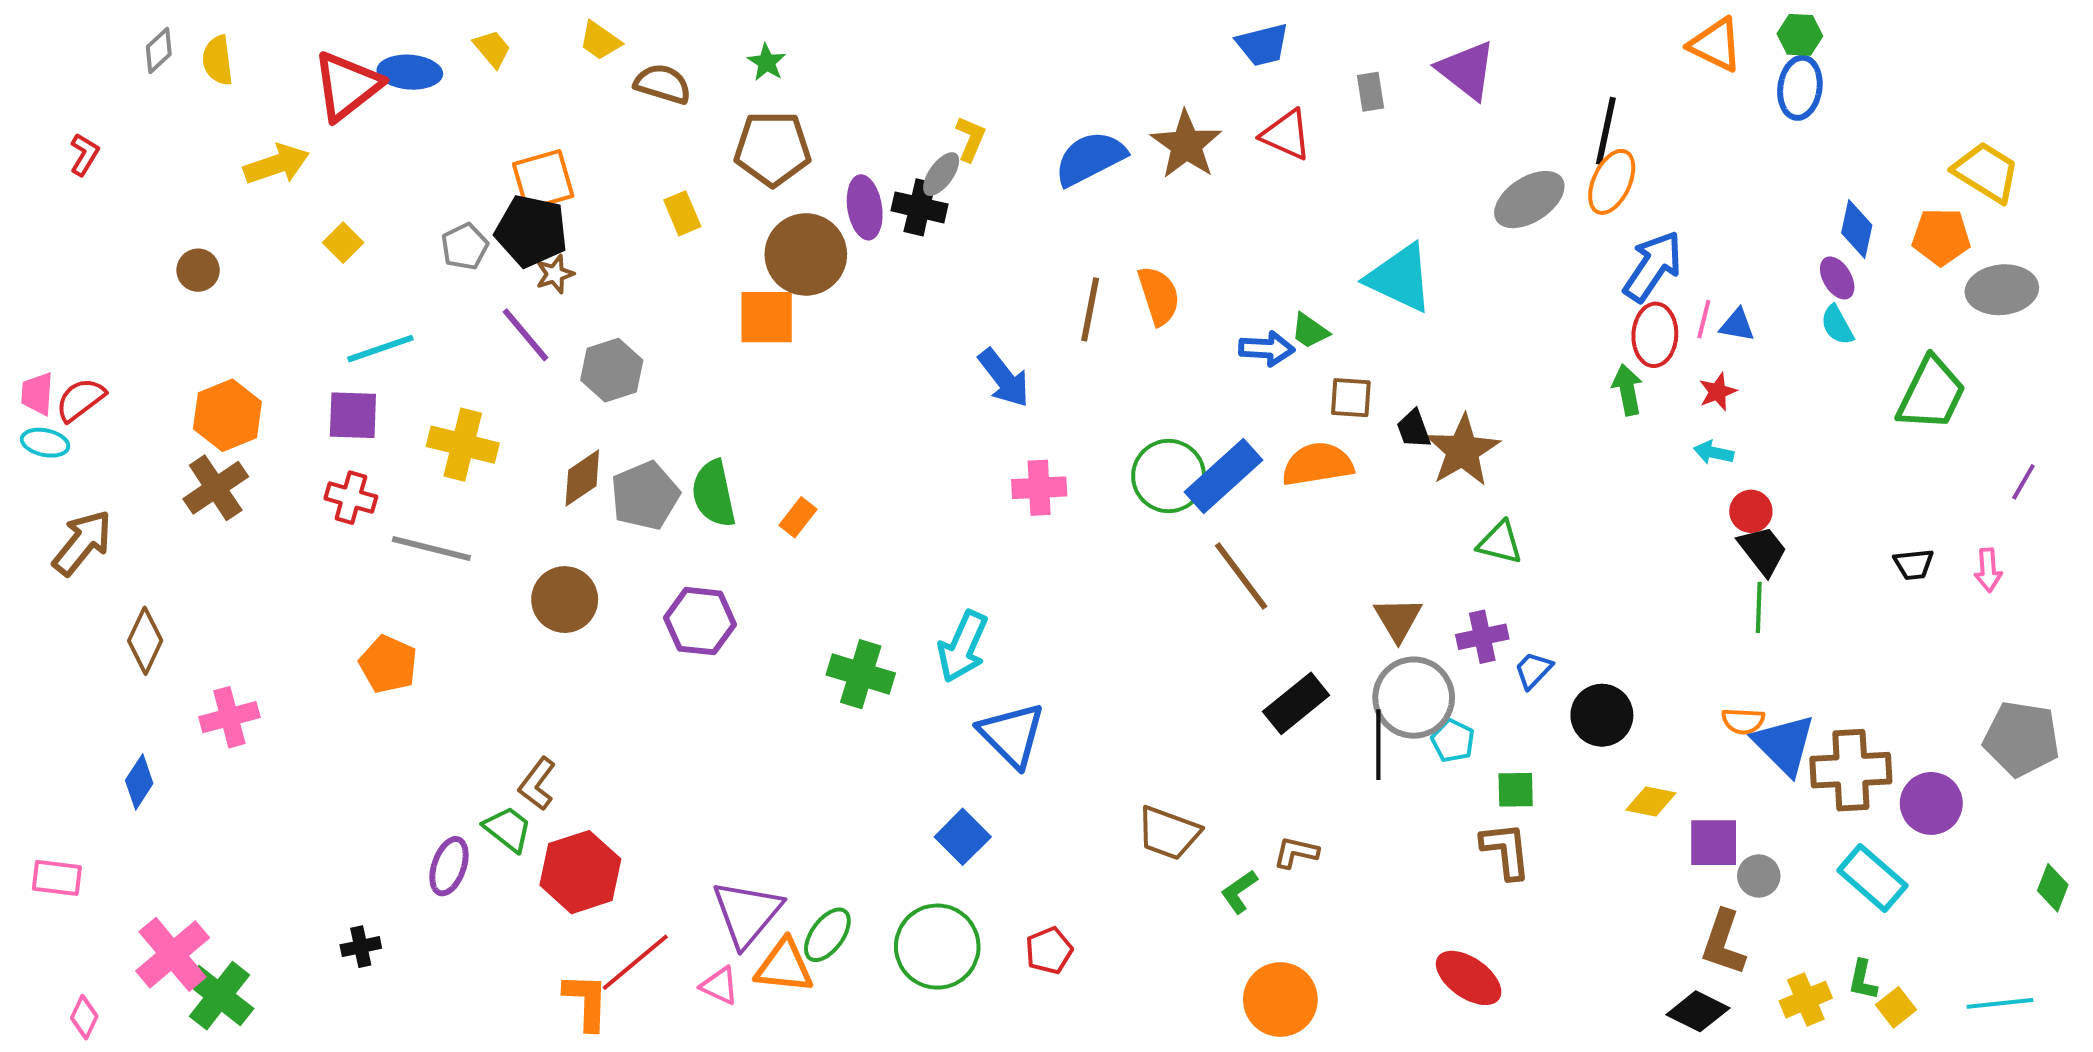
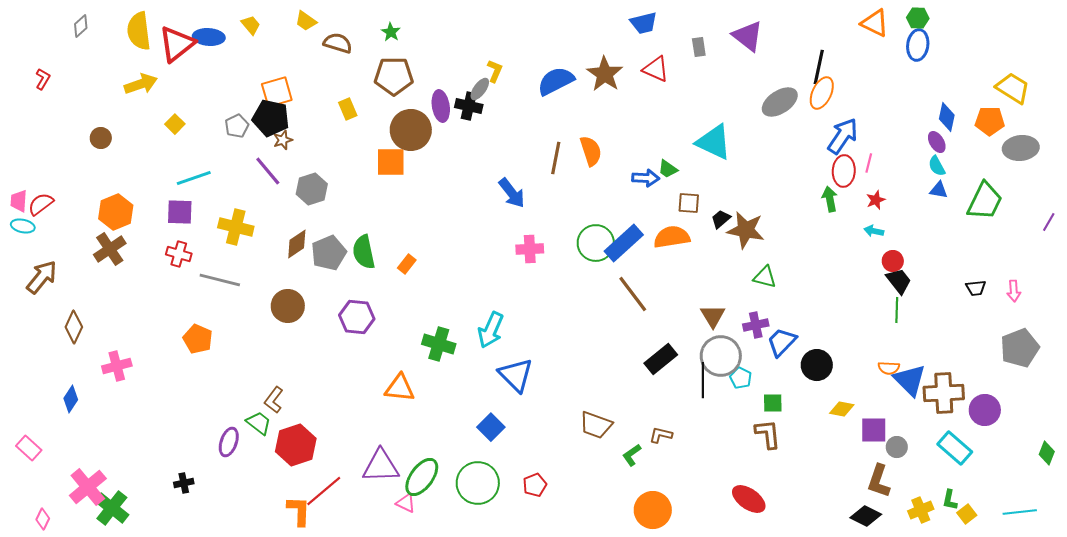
yellow semicircle: (218, 60) -> (139, 31), moved, size x1.5
blue triangle: (1737, 325) -> (939, 190), moved
black trapezoid: (1414, 429) -> (721, 219), turned 70
brown star: (1463, 451) -> (746, 230), turned -30
purple line: (2023, 482) -> (1049, 222), moved
blue trapezoid: (1533, 670) -> (782, 342), size x1.5
gray pentagon: (2021, 739) -> (1020, 348), moved, turned -30
pink rectangle: (57, 878) -> (29, 448), turned 35
purple triangle: (747, 913) -> (381, 466), turned 48
green ellipse: (827, 935) -> (422, 477), size x1.4
orange triangle: (784, 966) -> (400, 388), moved
pink triangle: (720, 986) -> (406, 503), moved

